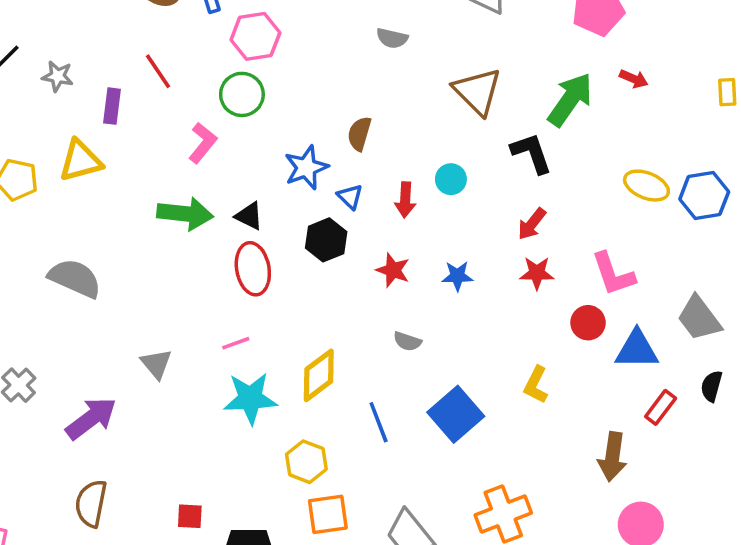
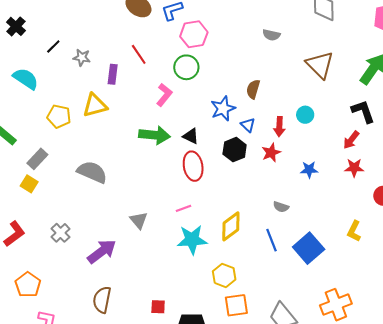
black L-shape: (531, 153) -> (363, 111), moved
red star: (393, 270) -> (271, 153), moved, turned 30
blue line: (379, 422) -> (272, 240), moved

